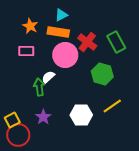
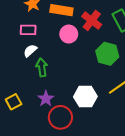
pink circle: (65, 55) -> (69, 34), size x0.7
white semicircle: (48, 77) -> (30, 51), moved
red circle: (18, 135) -> (60, 117), moved

